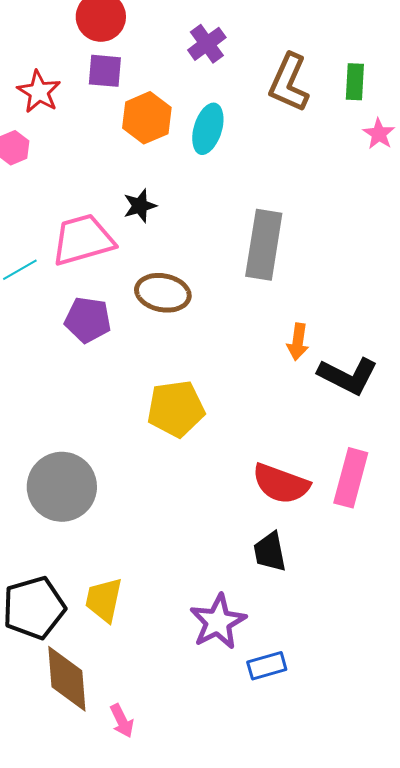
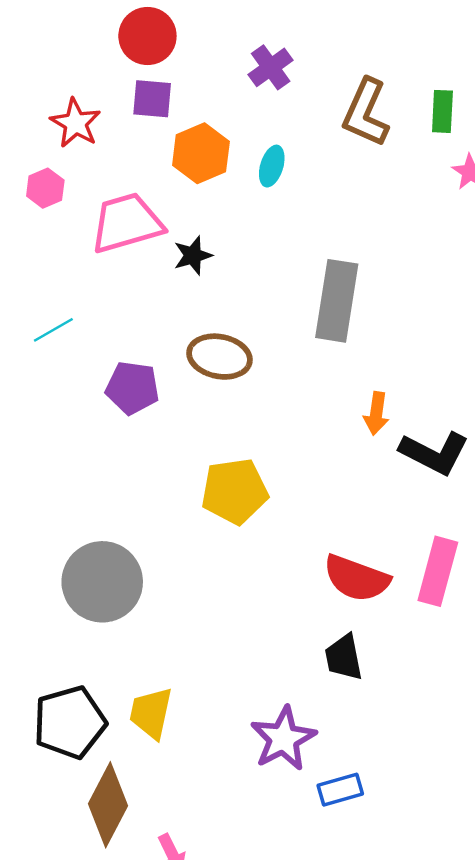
cyan ellipse: (208, 129) -> (272, 166), size x0.7
pink trapezoid: (83, 240) -> (127, 223), moved
brown diamond: (67, 679) -> (108, 805), turned 32

